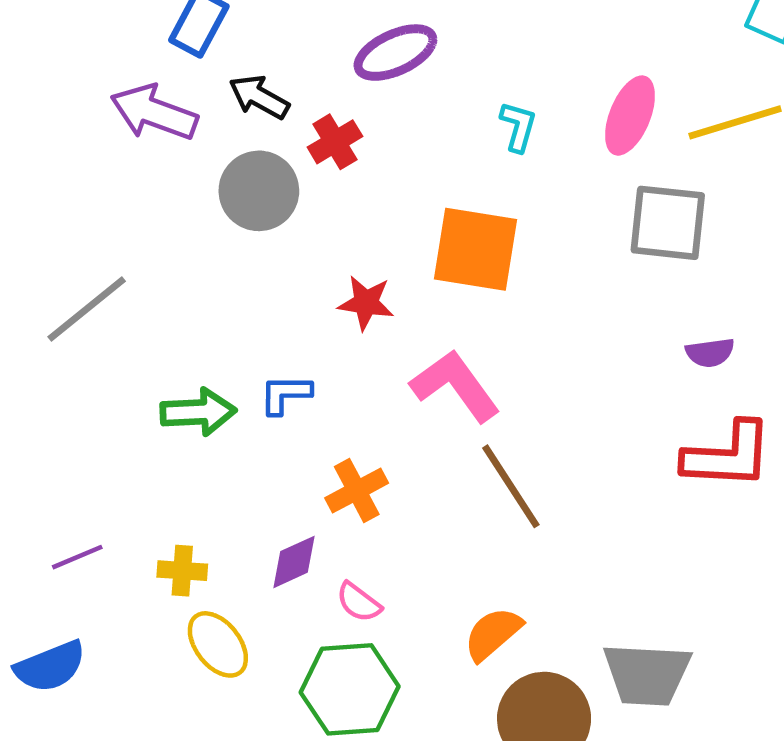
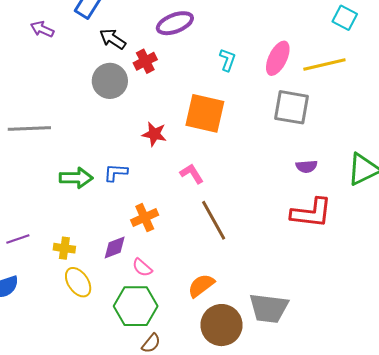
purple arrow: (154, 112) -> (42, 29), moved, size x0.6
gray line: (87, 309) -> (29, 129), turned 33
pink L-shape: (455, 386) -> (192, 174), size x0.6

